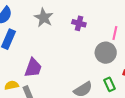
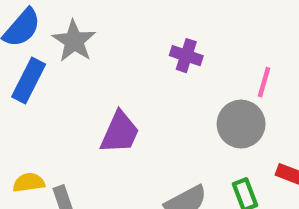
gray star: (44, 18) -> (74, 41), moved
purple trapezoid: (33, 68) -> (120, 132), moved

